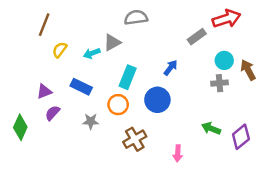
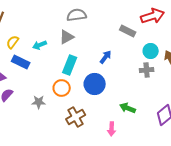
gray rectangle: (197, 37) -> (128, 31), turned 63
gray triangle: (112, 43) -> (67, 37), moved
blue rectangle: (81, 87) -> (21, 62), moved
green arrow: (211, 128) -> (128, 108), moved

